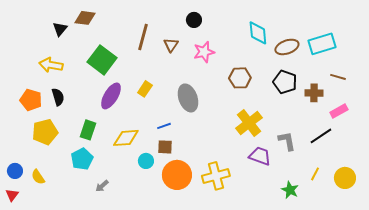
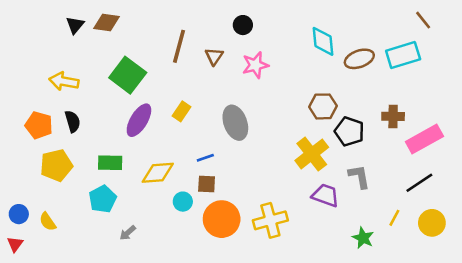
black triangle: (60, 29) -> (75, 25), moved
brown line: (338, 77) -> (423, 20), moved, turned 35
brown hexagon: (240, 78) -> (323, 106), moved
black pentagon: (285, 82) -> (349, 131), moved
pink rectangle: (339, 111) -> (424, 139), size x1.6
green rectangle: (88, 130) -> (110, 163), turned 72
black line: (321, 136) -> (419, 183), moved

